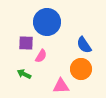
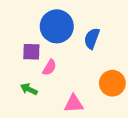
blue semicircle: (84, 45) -> (92, 38), moved, turned 54
orange circle: (81, 69) -> (112, 83), moved

